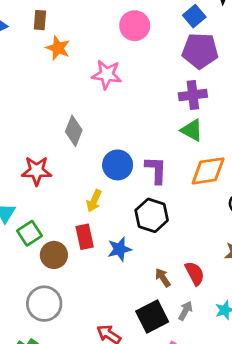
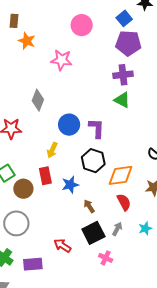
orange diamond: (208, 171) -> (121, 175), moved
brown arrow: (163, 278) -> (89, 206), moved

